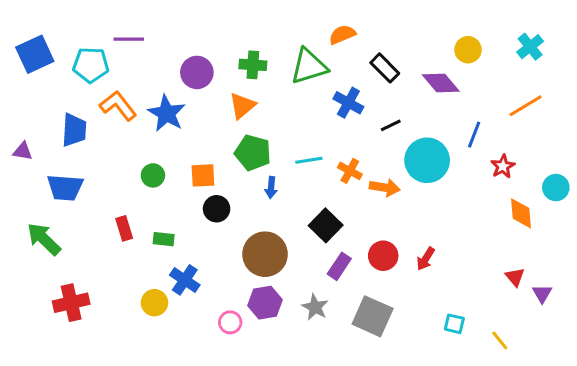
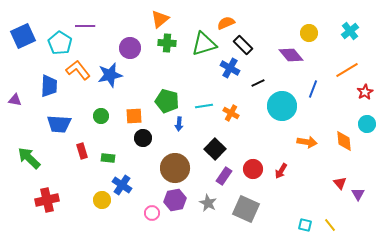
cyan pentagon: (91, 65) -> (60, 43), turned 30
black rectangle: (385, 68) -> (243, 45), moved
orange triangle: (242, 106) -> (160, 19), moved
blue star: (167, 113) -> (110, 75), turned 30
red star: (503, 166) -> (365, 92), moved
blue trapezoid: (65, 188) -> (59, 124), moved
orange arrow: (385, 188) -> (307, 142), moved
cyan square: (454, 324) -> (305, 225), moved

